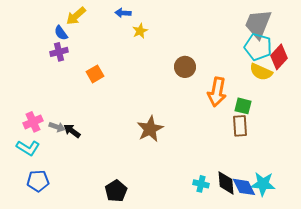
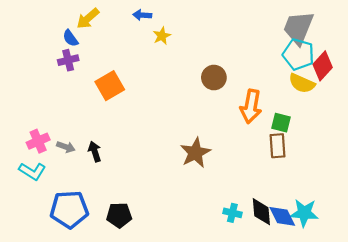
orange square: (95, 74) -> (110, 86), size x1.4
brown star: (150, 129) -> (195, 153), moved
black arrow: (72, 131) -> (95, 152), moved, turned 36
blue pentagon: (38, 181) -> (69, 209), moved, size x1.5
black pentagon: (116, 191) -> (119, 215), moved, turned 30

